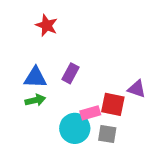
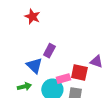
blue triangle: (35, 78) -> (34, 66), moved, turned 42
green arrow: (35, 100) -> (24, 87), moved

